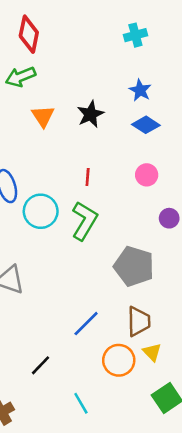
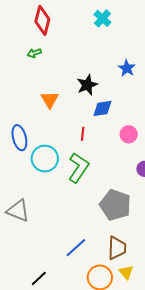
cyan cross: (135, 35) -> (102, 18), moved, turned -36
green arrow: (21, 77) -> (34, 53), size x0.6
orange triangle: (43, 116) -> (50, 100), moved
blue diamond: (146, 125) -> (102, 108), moved, turned -45

